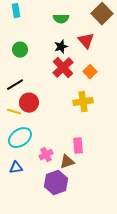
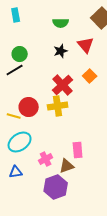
red cross: (63, 68) -> (63, 85), moved
black line: (15, 85) -> (15, 70), moved
yellow cross: (83, 102) -> (58, 106), moved

